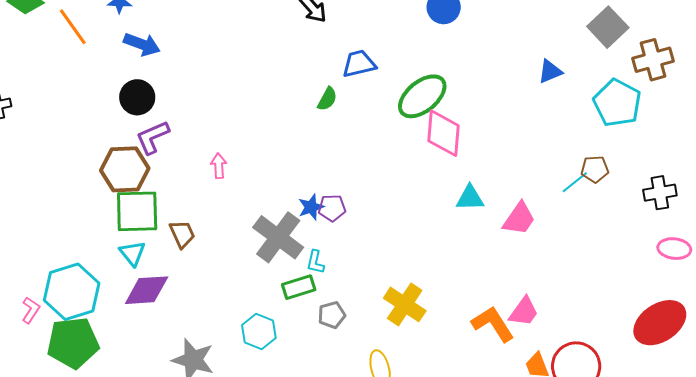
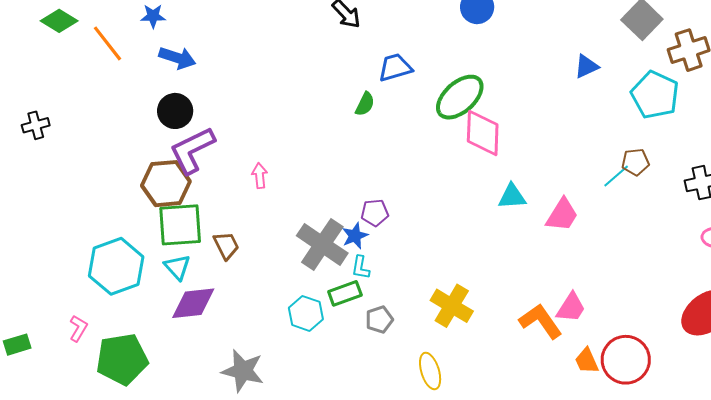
purple L-shape: (153, 137) -> (192, 150), size x1.4
blue star: (311, 207) -> (355, 236), moved
cyan hexagon: (72, 292) -> (116, 266), moved
cyan hexagon: (259, 331) -> (306, 313), moved

